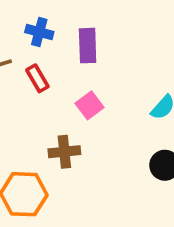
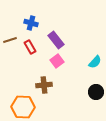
purple rectangle: (88, 46) -> (56, 40), moved, turned -36

